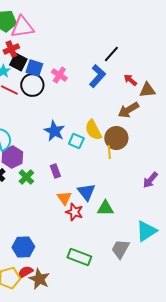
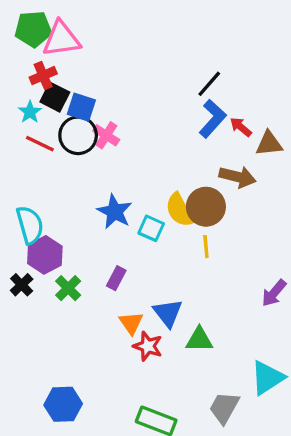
pink cross: (59, 75) -> (106, 135), moved
blue L-shape: (97, 76) -> (213, 119), moved
brown arrow: (128, 110) -> (237, 177), turned -135
brown circle: (116, 138) -> (206, 207), moved
purple rectangle: (55, 171) -> (116, 278), turned 48

